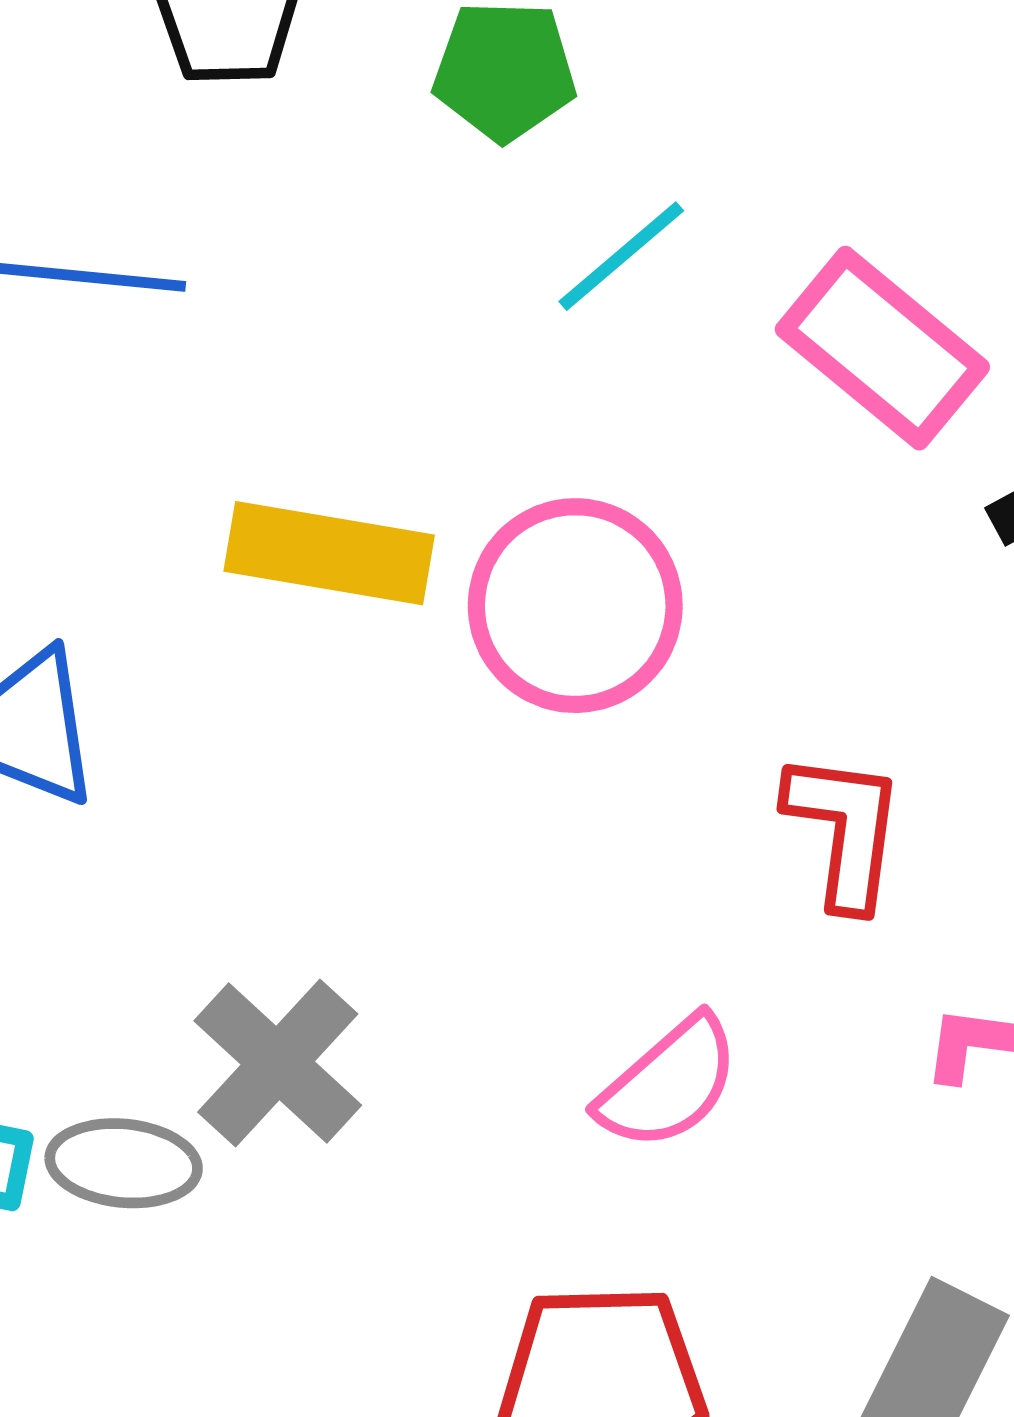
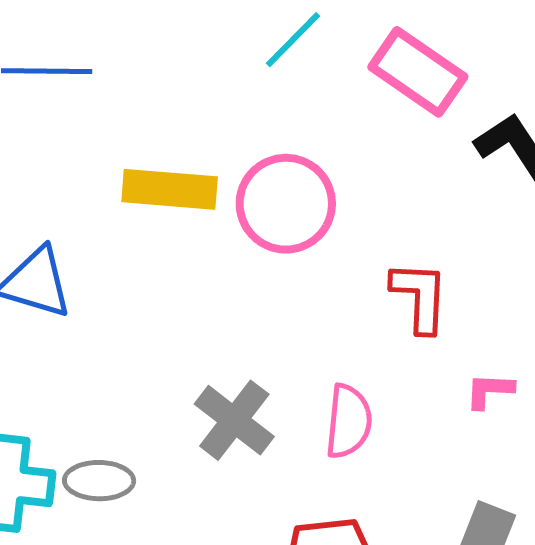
gray cross: (278, 1063) -> (234, 420), moved
pink semicircle: (669, 1083) -> (349, 421), turned -38

